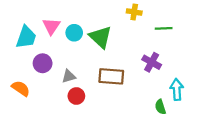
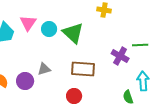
green line: (164, 28) -> (140, 45), moved
purple circle: (43, 63) -> (25, 81), moved
red circle: (76, 96) -> (74, 96), moved

